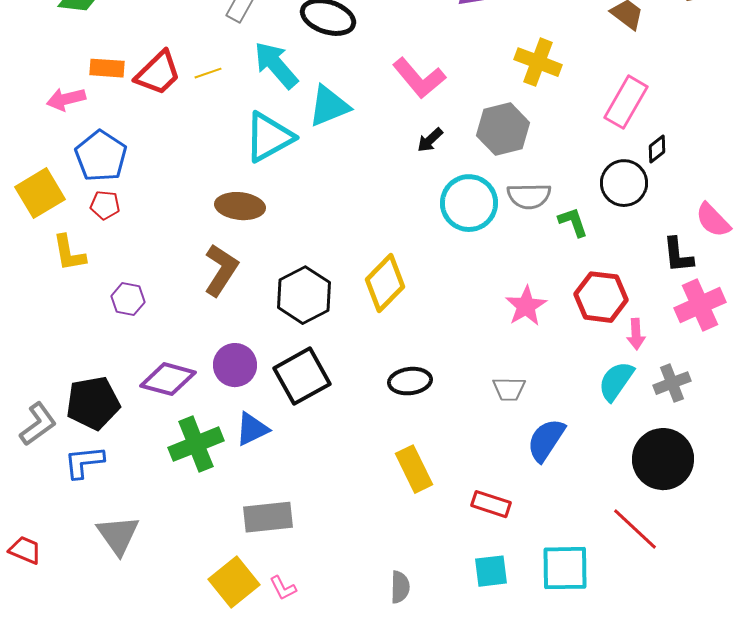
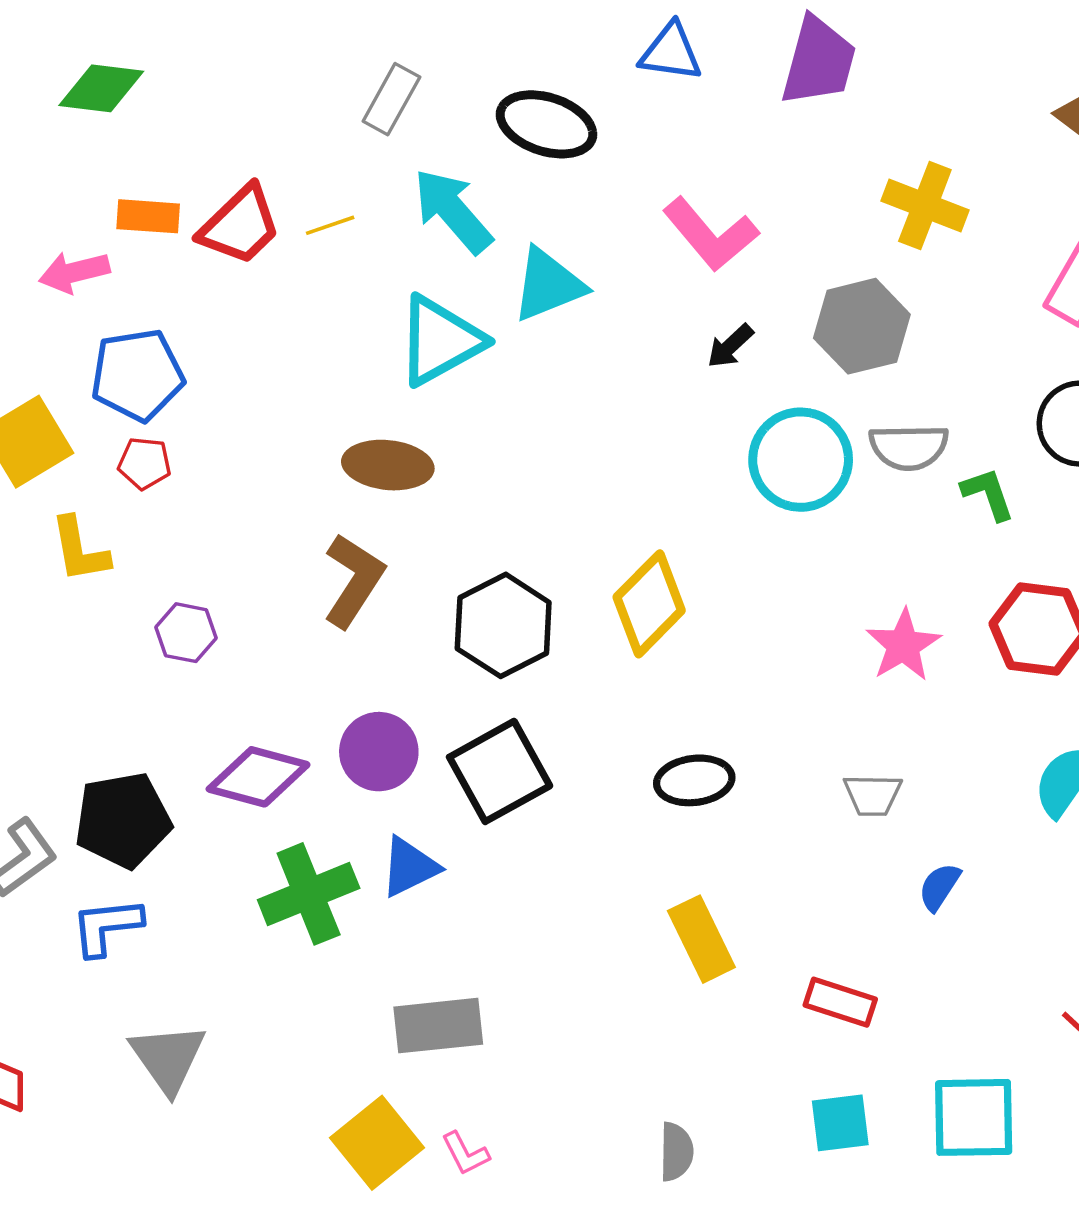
blue pentagon: (101, 156) -> (137, 375), turned 30
blue semicircle: (546, 440) -> (939, 887), size x0.6

